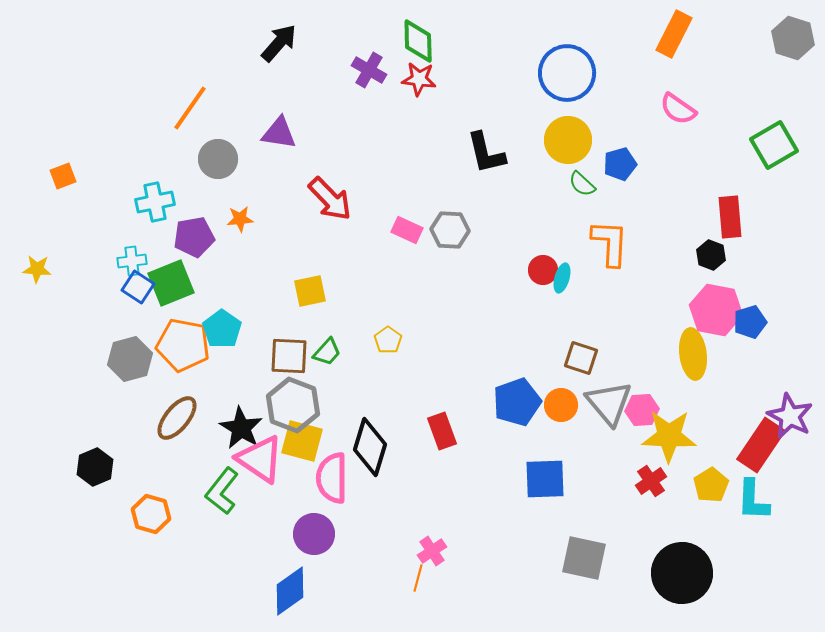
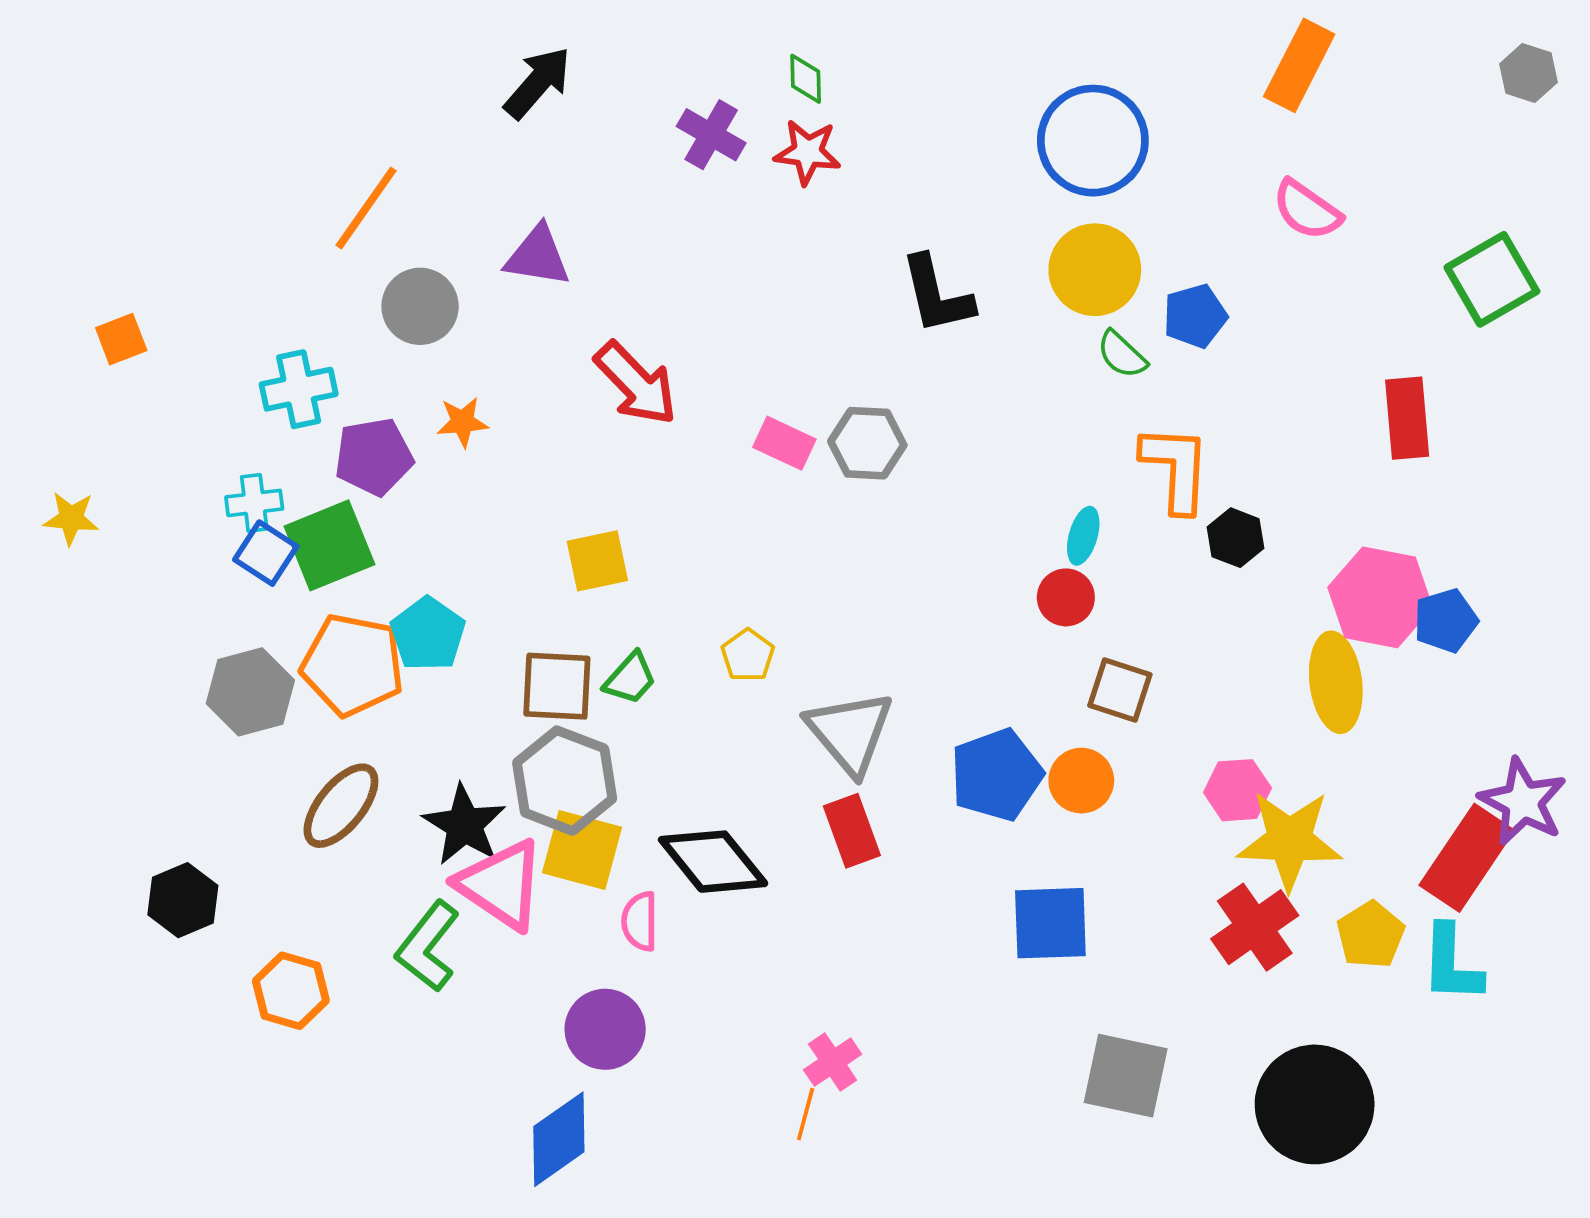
gray hexagon: (793, 38) -> (1529, 73), size x0.7
green diamond: (418, 41) -> (806, 79), size x0.6
black hexagon: (711, 255) -> (1236, 538), moved
red circle: (543, 270) -> (1066, 597), moved
gray triangle: (609, 403) -> (850, 732), moved
black diamond: (370, 447) -> (713, 862), turned -56
pink semicircle: (332, 478) -> (640, 921), size x0.6
red cross: (651, 481) -> (1255, 927), size x1.4

